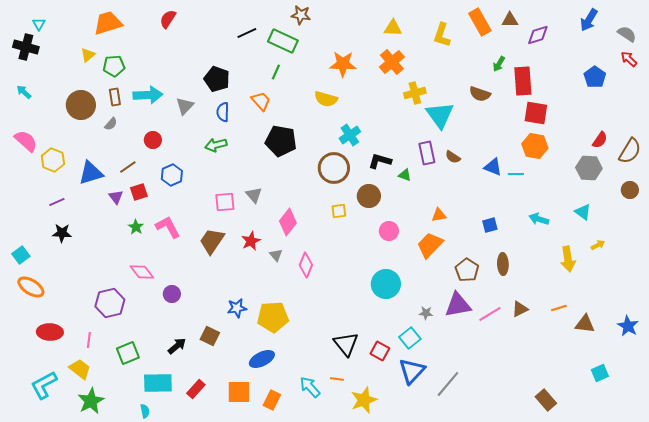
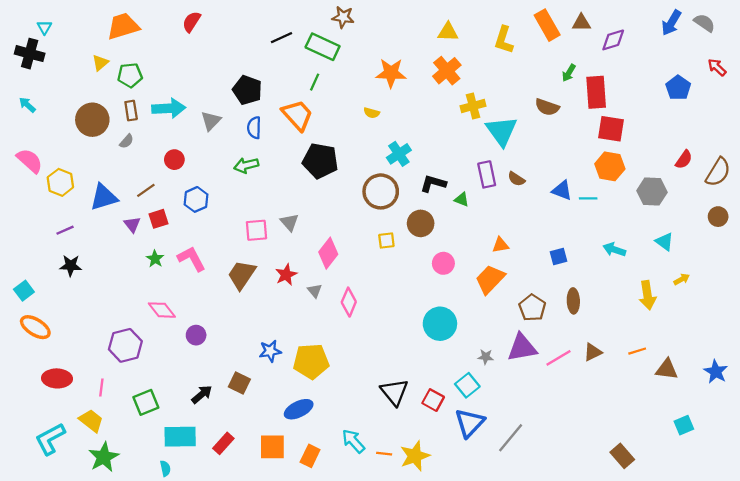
gray semicircle: (627, 34) -> (704, 23), moved
yellow semicircle: (326, 99) -> (372, 113), size x0.6
orange trapezoid: (261, 101) -> (297, 115), size x1.4
gray hexagon: (589, 168) -> (652, 191), moved
orange line: (337, 379) -> (384, 454), moved

